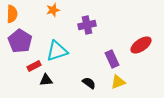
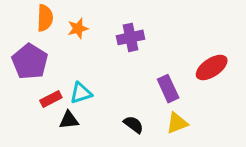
orange star: (53, 10) -> (78, 28), moved
orange semicircle: (12, 14) -> (45, 18), moved
cyan triangle: (57, 51) -> (81, 93), moved, size x0.7

